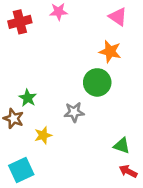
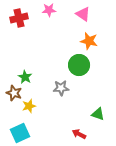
pink triangle: (118, 17) -> (83, 14), moved
yellow star: (43, 135) -> (29, 106), moved
red arrow: (128, 171) -> (79, 134), moved

